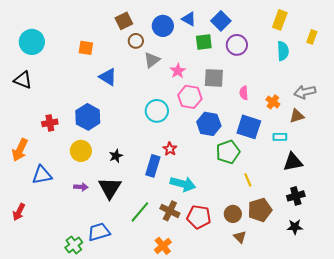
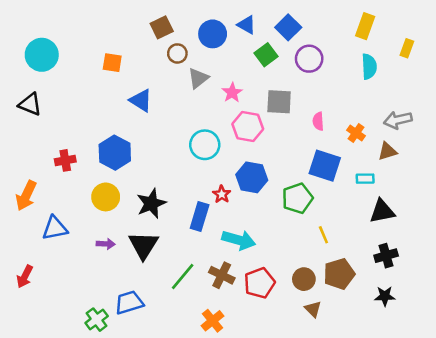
green square: (204, 42) -> (266, 55), turned -30
blue hexagon: (209, 124) -> (252, 177), moved
black star: (116, 156) -> (151, 203), size x1.6
red pentagon: (199, 217) -> (260, 283), turned -30

